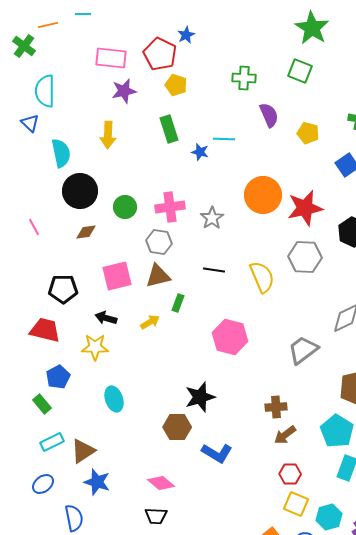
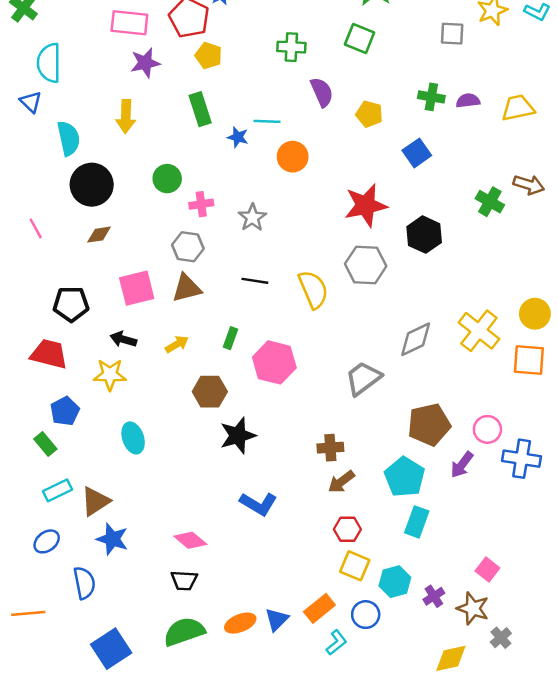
orange circle: (263, 195) -> (293, 157), moved, size x0.7
green circle: (125, 207) -> (167, 179), moved
pink cross: (170, 207) -> (201, 204), size x0.7
green rectangle: (178, 303) -> (230, 338), moved
brown hexagon: (177, 427) -> (210, 392), moved

